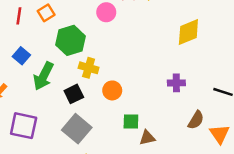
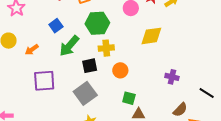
yellow diamond: (188, 32) -> (151, 36), moved
yellow cross: (89, 68) -> (106, 48), turned -35
purple square: (24, 126) -> (44, 81), turned -30

